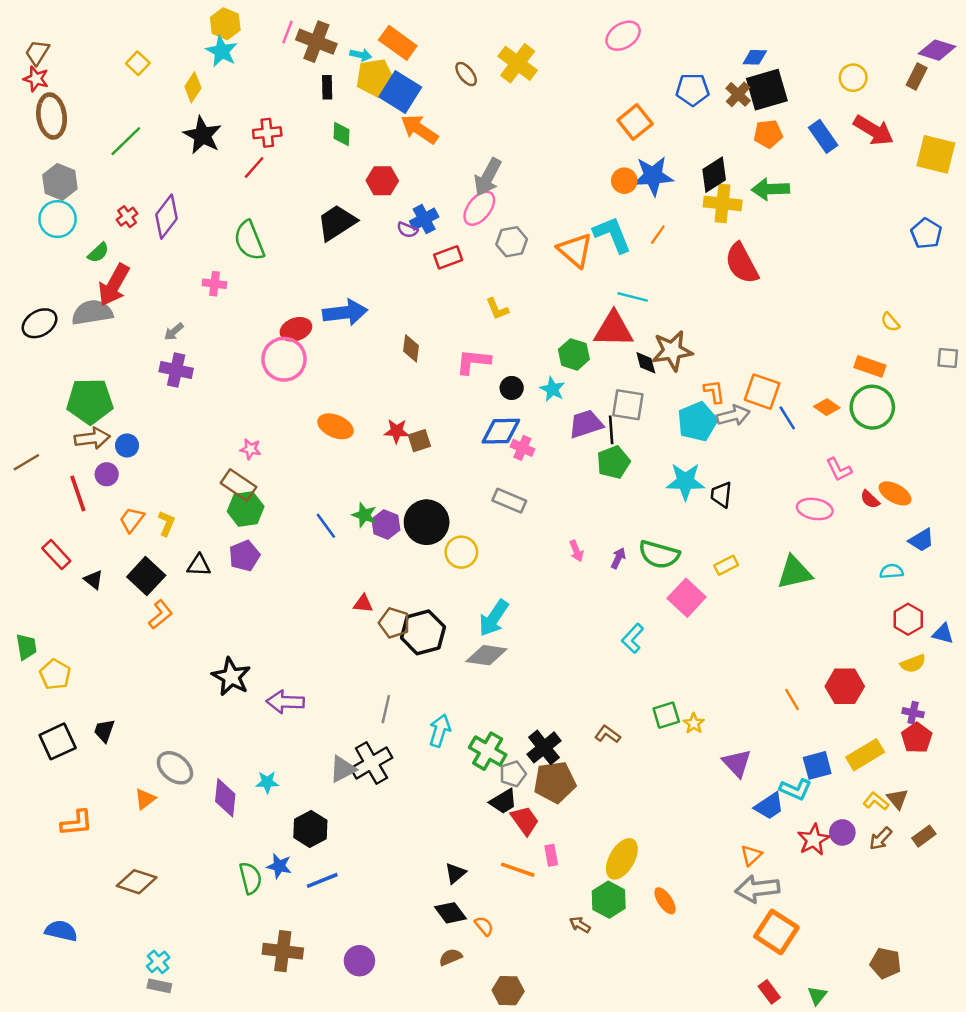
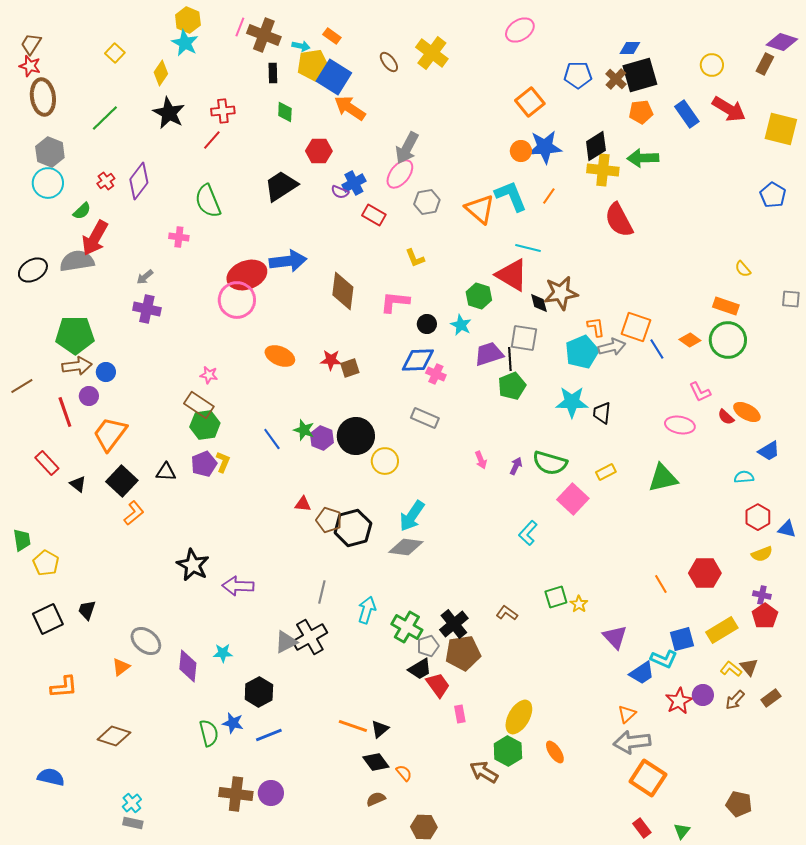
orange rectangle: (398, 43) -> (332, 36), size x0.6
red rectangle: (448, 257) -> (374, 215), turned 50
red ellipse: (296, 329) -> (247, 275), size x1.5
red triangle: (613, 329) -> (512, 275), turned 30
brown diamond: (411, 348) -> (343, 291), size x1.6
orange trapezoid: (132, 520) -> (110, 434), size x1.6
yellow L-shape: (167, 523) -> (223, 462), moved
orange line: (518, 870) -> (353, 726), moved
brown arrow: (580, 925) -> (484, 772), size x1.6
purple circle: (359, 961) -> (271, 793), moved

